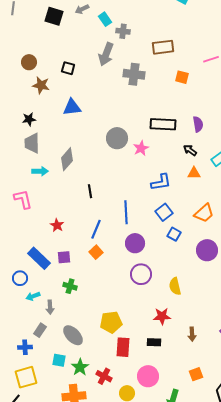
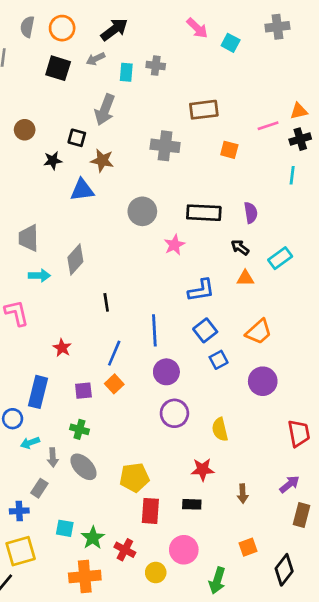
cyan rectangle: (105, 19) -> (126, 72), turned 40
gray cross: (123, 31) -> (156, 66), moved
gray arrow: (106, 54) -> (105, 110), moved
brown star: (41, 85) -> (102, 161), moved
black star: (29, 119) -> (53, 161), moved
gray circle: (117, 138) -> (142, 211), moved
blue square: (174, 234) -> (219, 360), turned 32
purple square: (64, 257) -> (83, 391), moved
blue rectangle: (39, 258) -> (38, 392), turned 60
gray ellipse: (73, 335) -> (83, 467), moved

